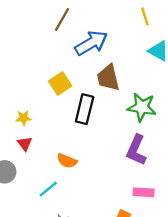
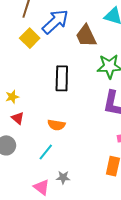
brown trapezoid: (108, 78) -> (86, 36), moved
yellow square: (60, 84) -> (30, 38), moved

